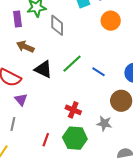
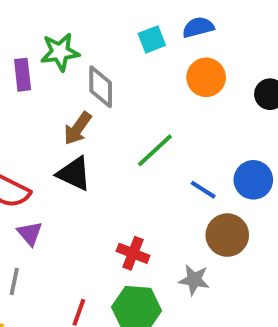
brown arrow: (25, 47) -> (78, 128), moved, turned -78
green line: (72, 64) -> (155, 150), moved
blue line: (98, 72) -> (203, 190), moved

